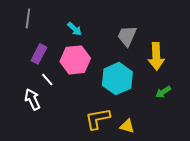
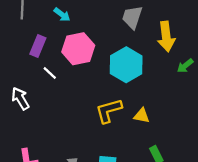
cyan arrow: (75, 29) -> (62, 15), moved
green arrow: (163, 92) -> (185, 66), moved
white arrow: (32, 99) -> (20, 99), moved

